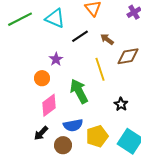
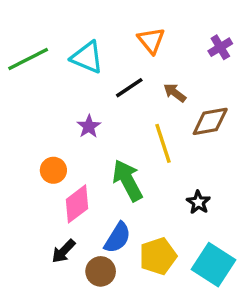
orange circle: (42, 78) -> (53, 170), moved
blue semicircle: (73, 125) -> (117, 238), turned -48

